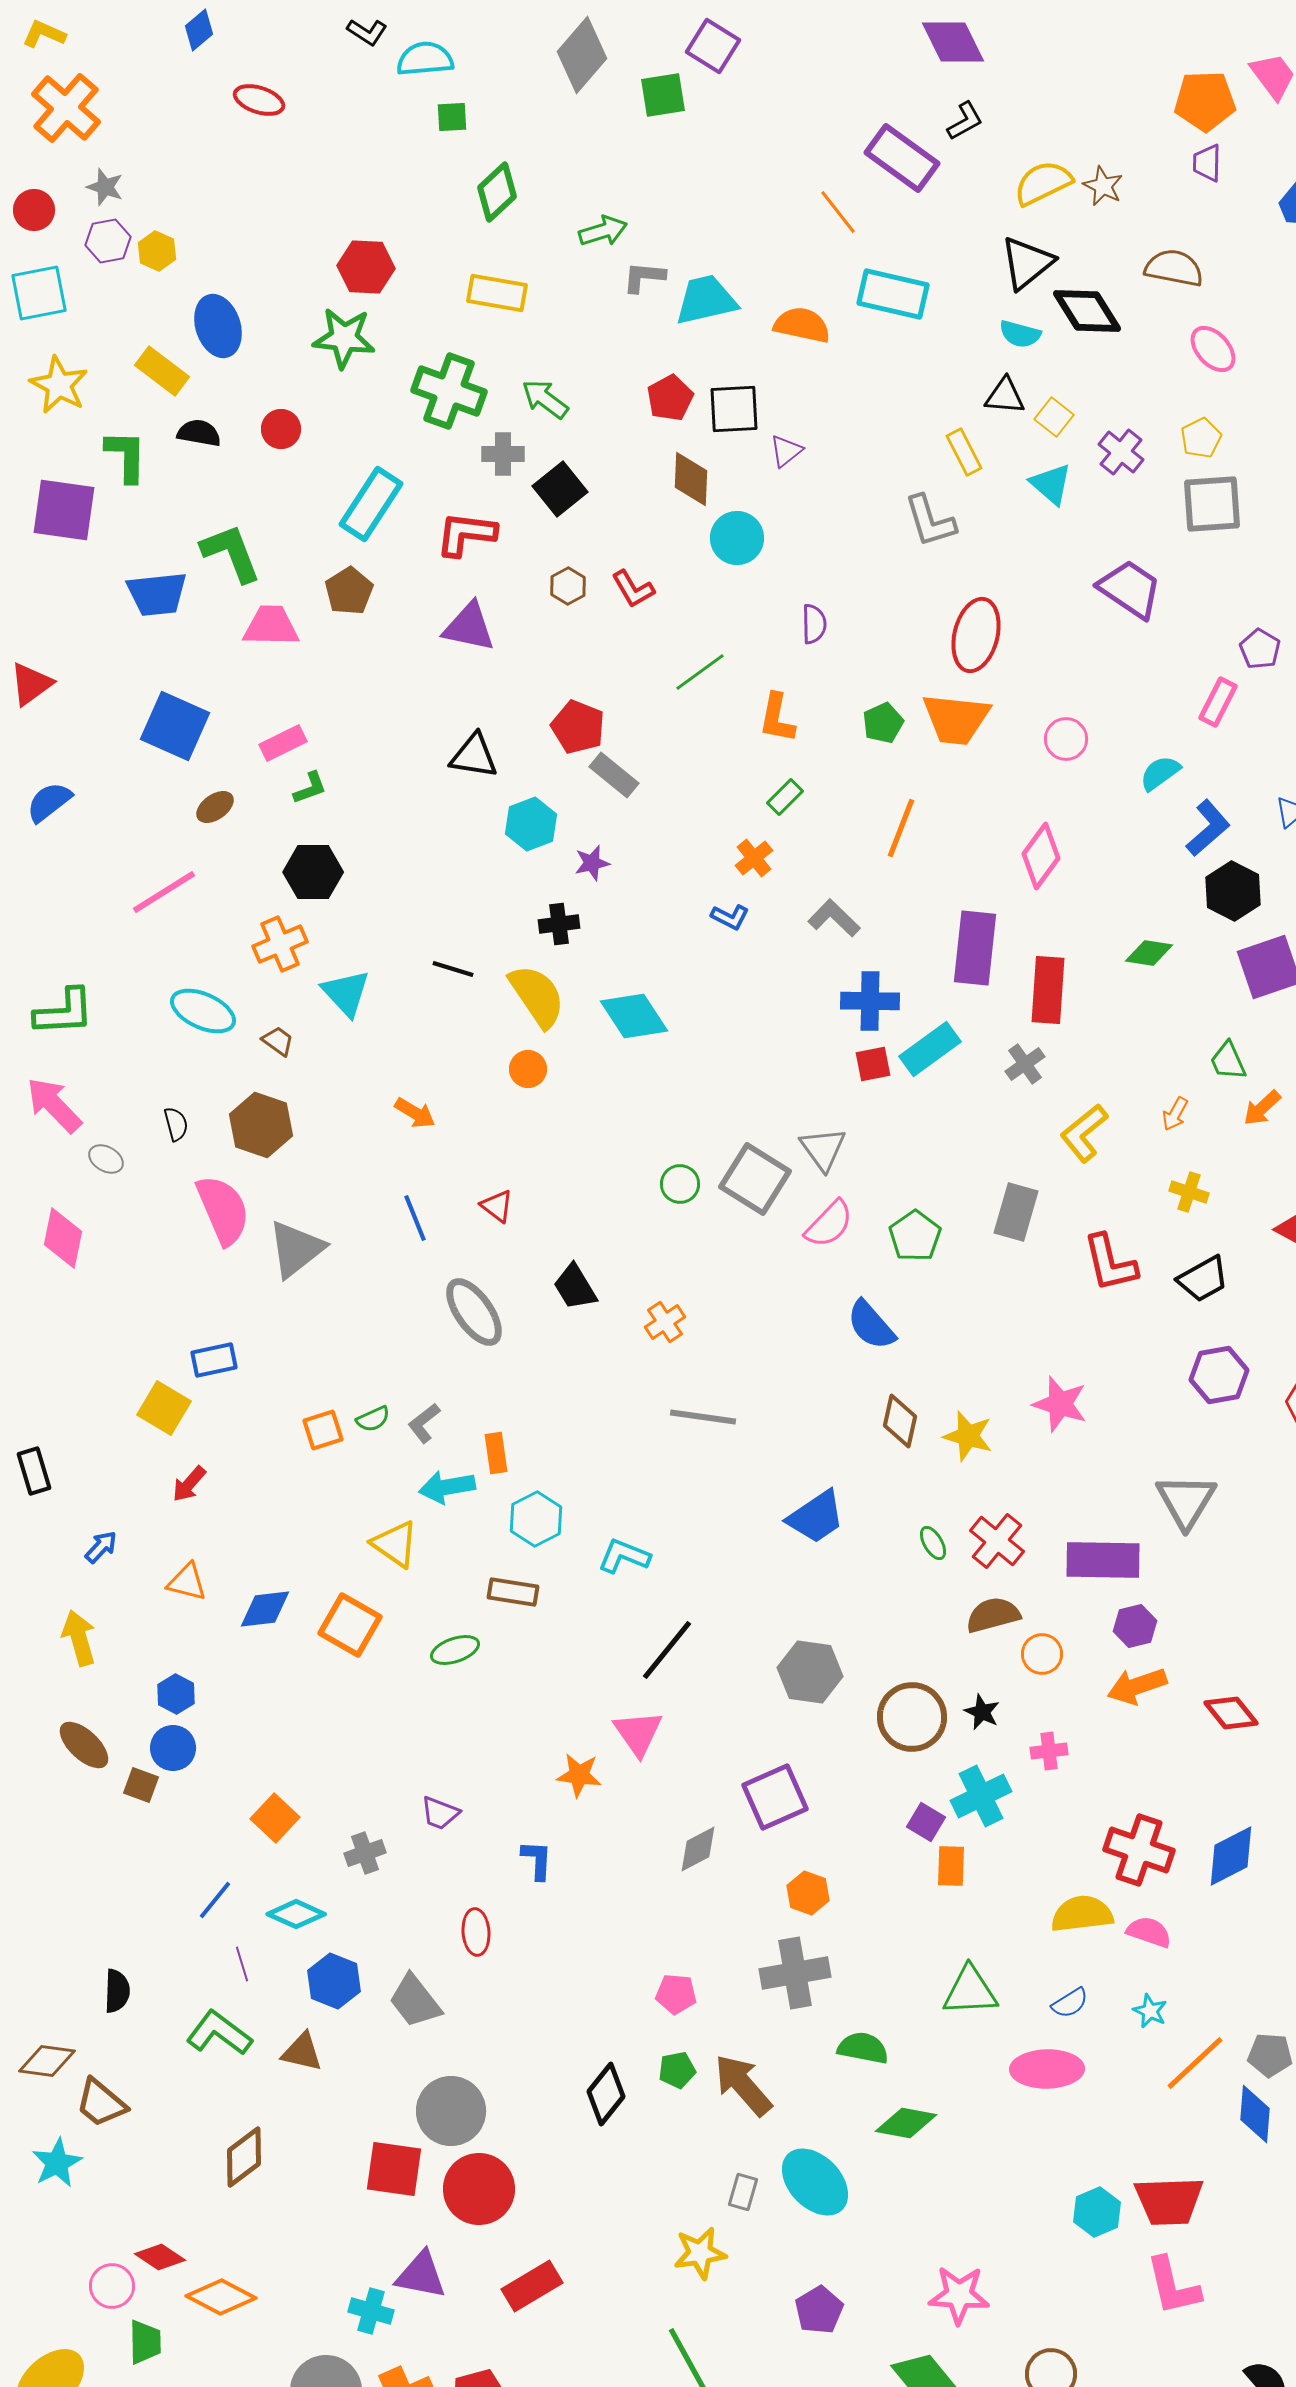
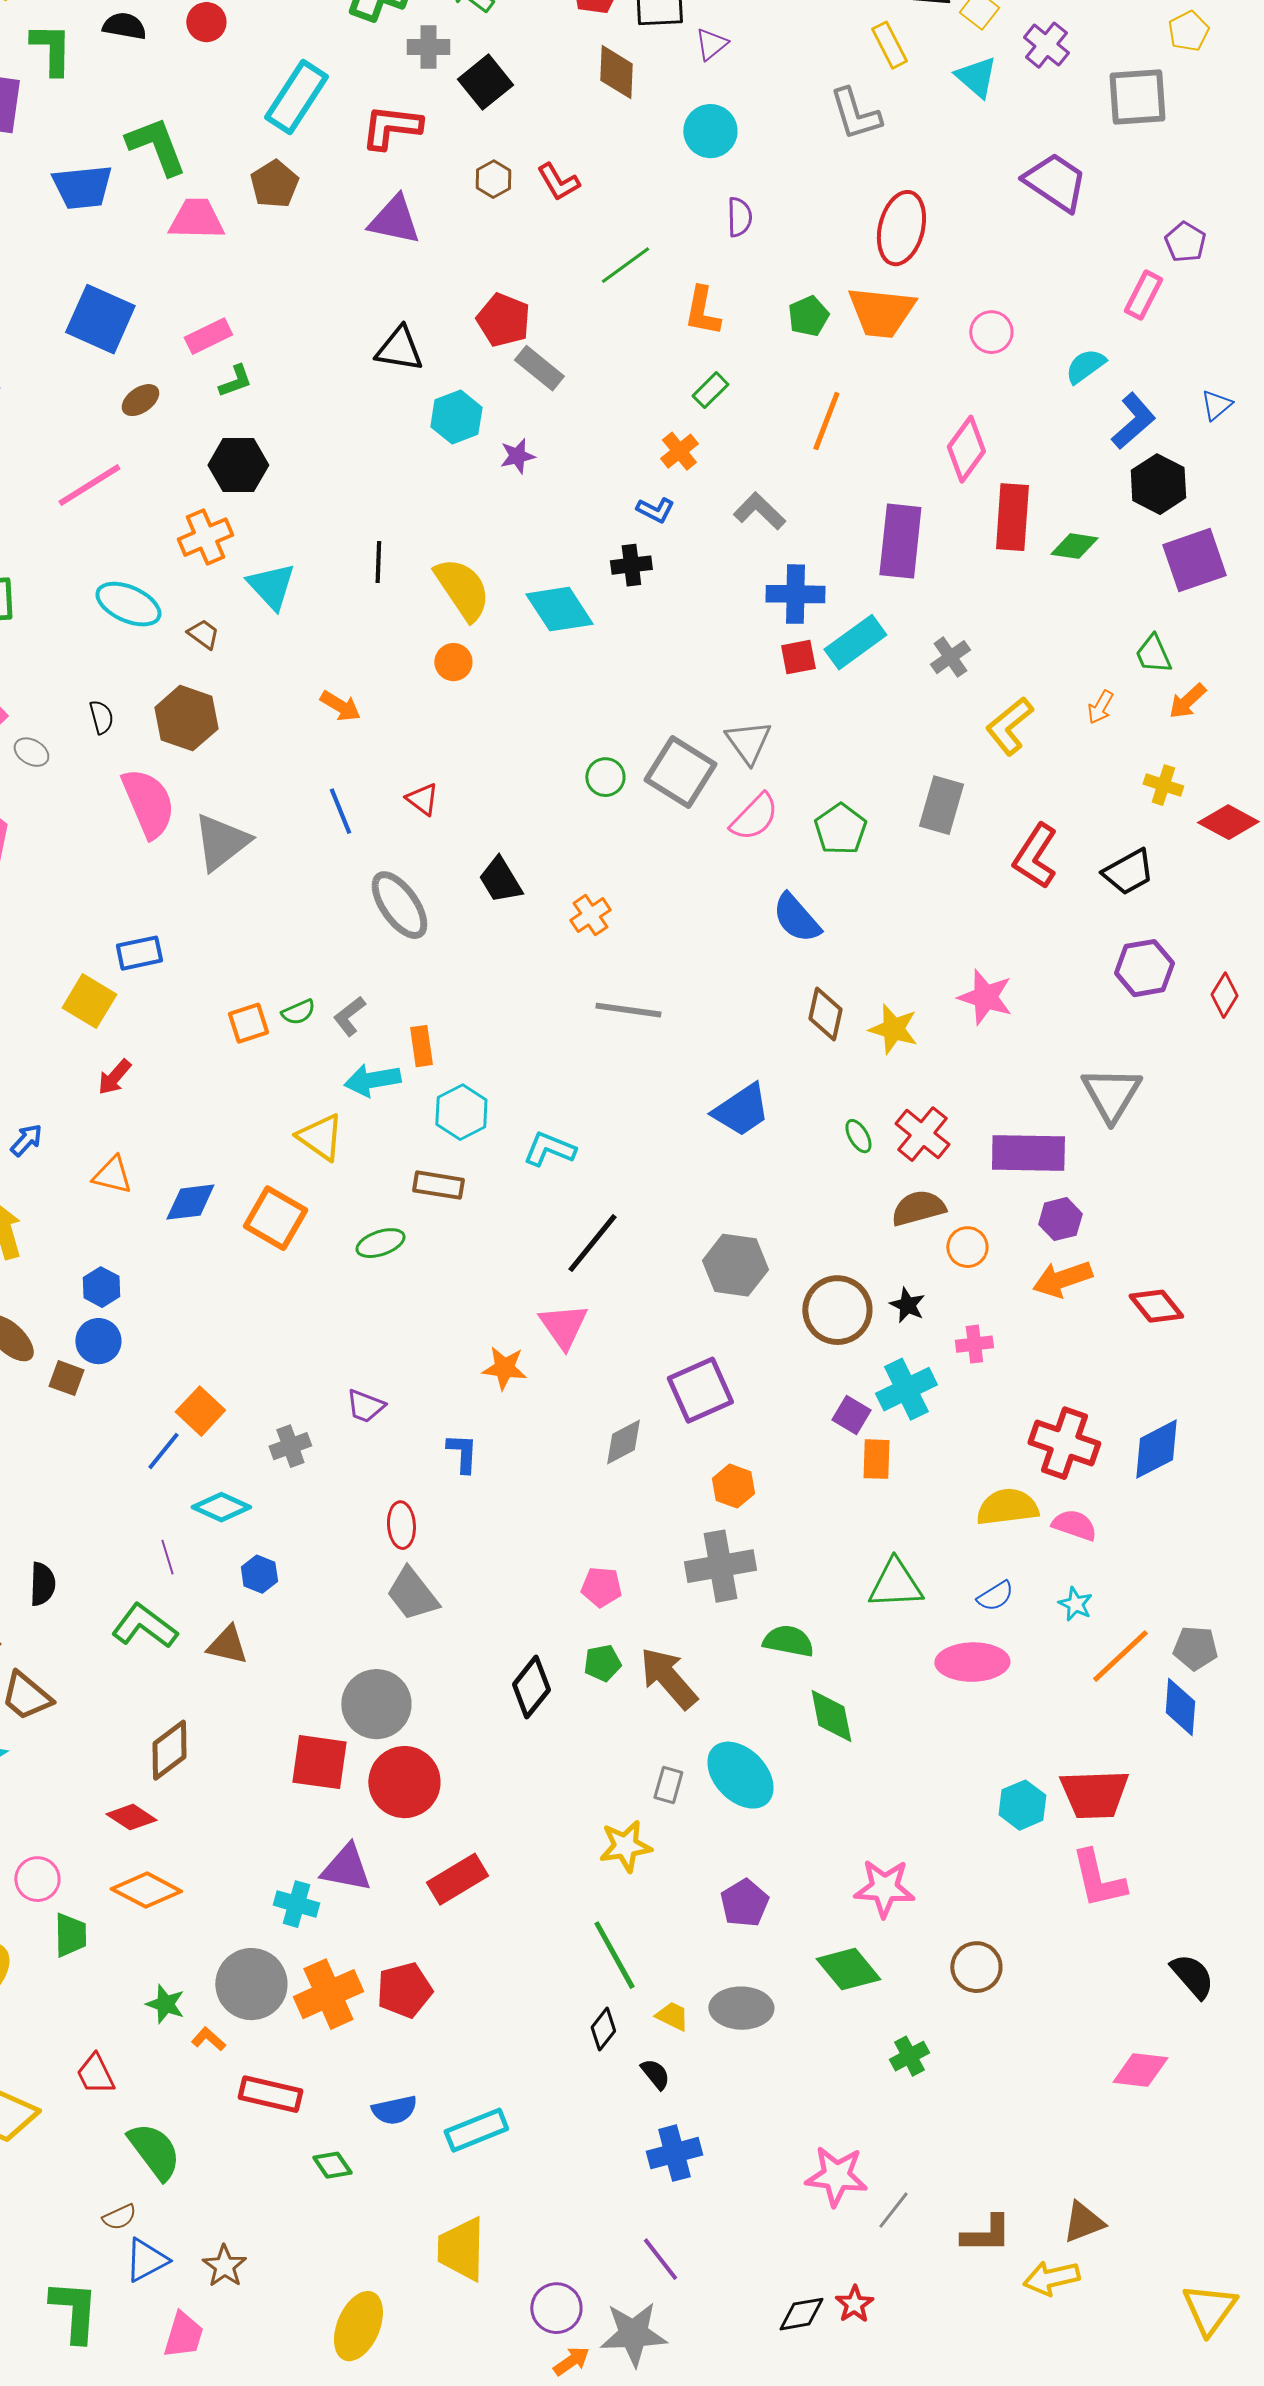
yellow pentagon: (1201, 438) -> (1188, 31), moved
cyan circle: (737, 538) -> (710, 131), moved
black cross: (559, 924) -> (631, 565), moved
black line: (453, 969) -> (378, 562), turned 75
red rectangle: (1048, 990) -> (1012, 517), moved
yellow cross: (1189, 1192) -> (1163, 785), moved
red L-shape: (1110, 1263) -> (1035, 856), turned 46
blue line: (215, 1900) -> (163, 1451), moved
blue hexagon: (334, 1981) -> (259, 1574), size x0.7
gray trapezoid: (415, 2001) -> (412, 1594), moved
green diamond: (906, 2123) -> (831, 1716), turned 68
red diamond: (160, 2257) -> (131, 1817), moved

